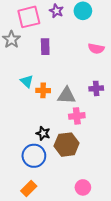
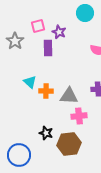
purple star: (56, 11) -> (59, 32), moved
pink square: (29, 17) -> (38, 26), moved, size x0.6
blue circle: (34, 156) -> (19, 155), moved

